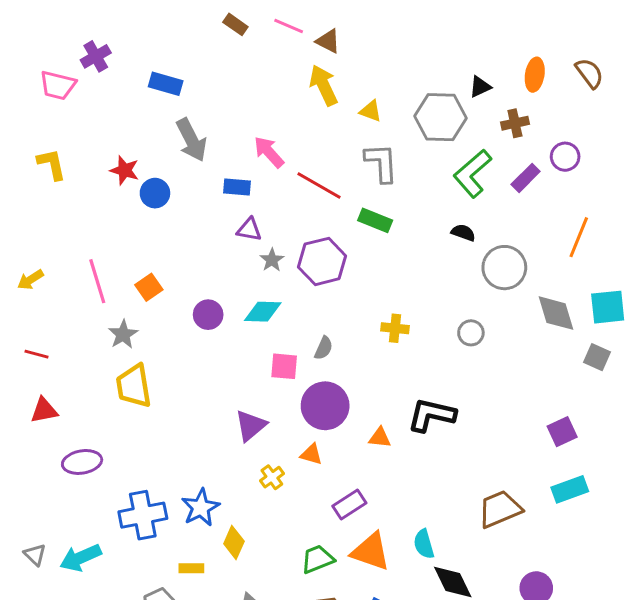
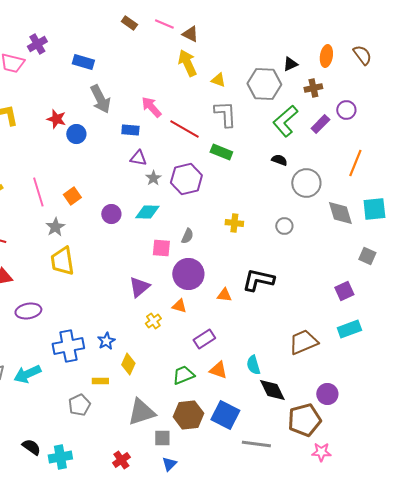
gray square: (597, 357) -> (367, 256), moved
blue star: (201, 508) -> (106, 341), size x0.7
orange triangle: (371, 552) -> (218, 370), size x0.7

